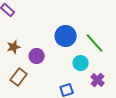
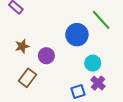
green line: (95, 43) -> (101, 20), moved
purple cross: (98, 80) -> (98, 83), moved

